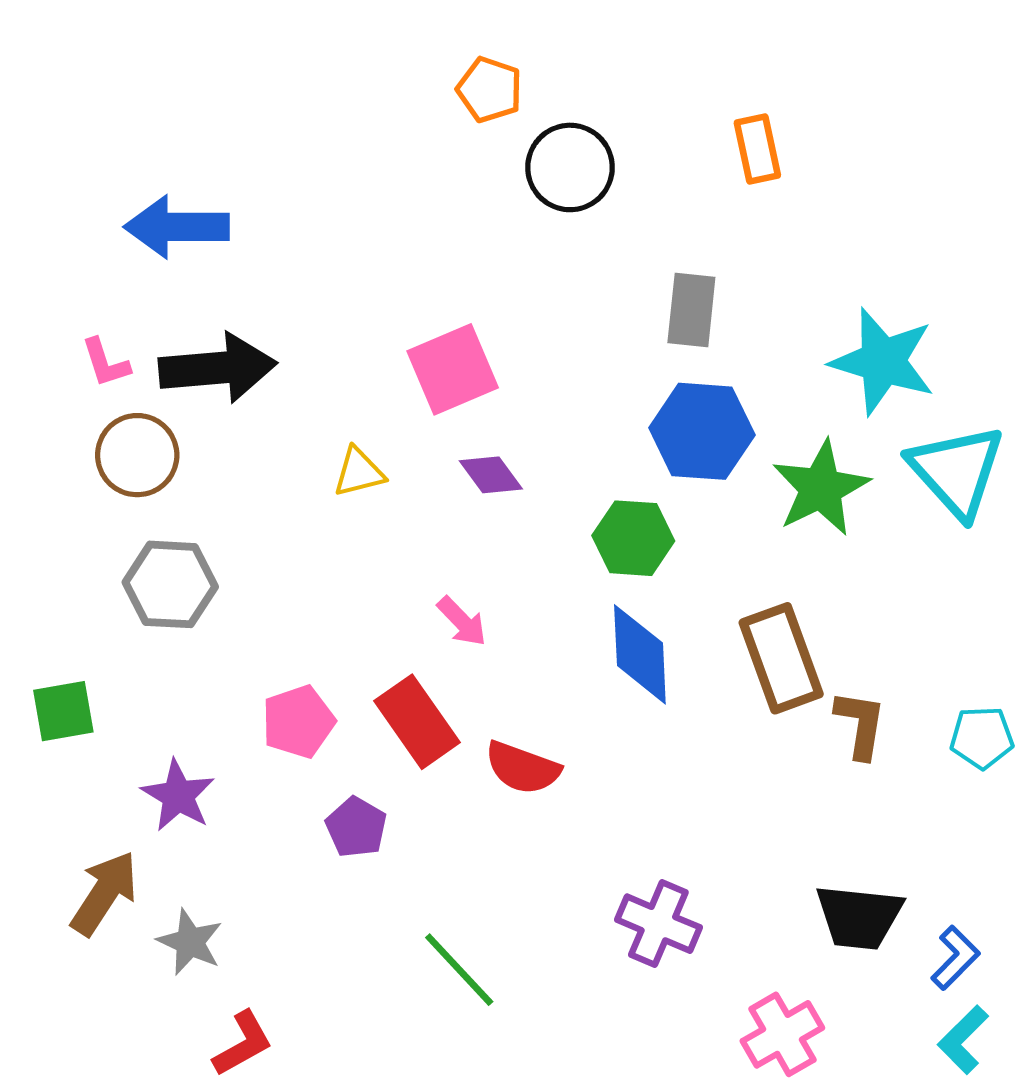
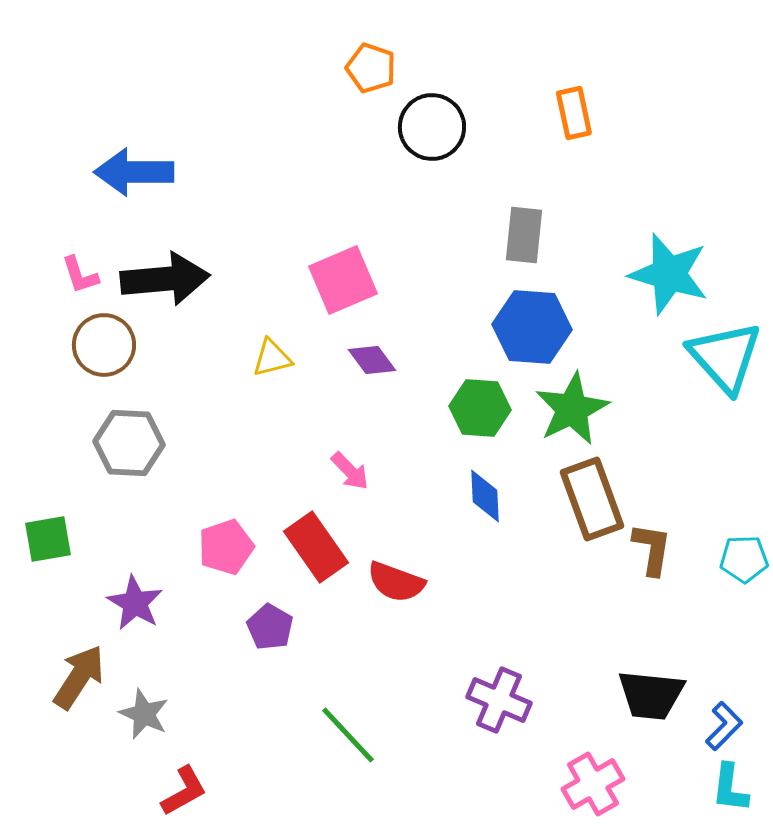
green star: (821, 488) -> (572, 409), moved
blue diamond: (640, 654) -> (485, 496), size x0.7
cyan L-shape: (963, 1040) -> (730, 788), turned -38

